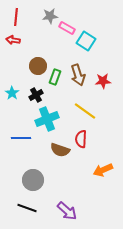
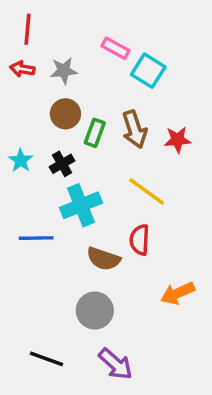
gray star: (50, 16) -> (64, 71), moved
gray circle: (33, 180) -> (95, 311), moved

